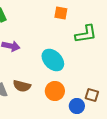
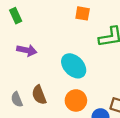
brown semicircle: (22, 86) -> (39, 95), turned 54

